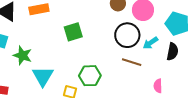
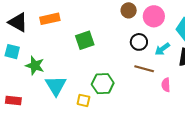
black circle: (127, 35) -> (139, 42), size x0.7
pink semicircle: (158, 86) -> (166, 85), moved

